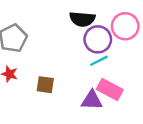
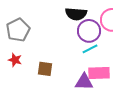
pink rectangle: (110, 89) -> (99, 73), turned -30

